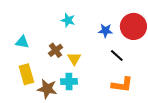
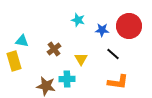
cyan star: (68, 20) -> (78, 20), moved
yellow triangle: (74, 59) -> (81, 59), moved
yellow rectangle: (26, 74) -> (14, 61), moved

